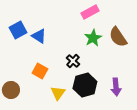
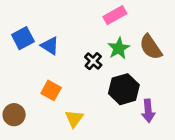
black cross: (73, 61) -> (93, 61), moved
black hexagon: (85, 85) -> (124, 89), moved

